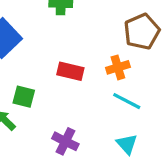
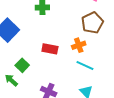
green square: (24, 97) -> (22, 65), turned 32

